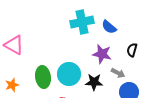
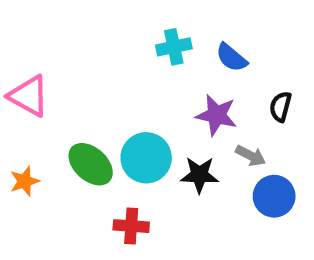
cyan cross: (82, 22) -> (174, 47), size x0.7
green ellipse: (43, 77) -> (91, 164), turned -40

